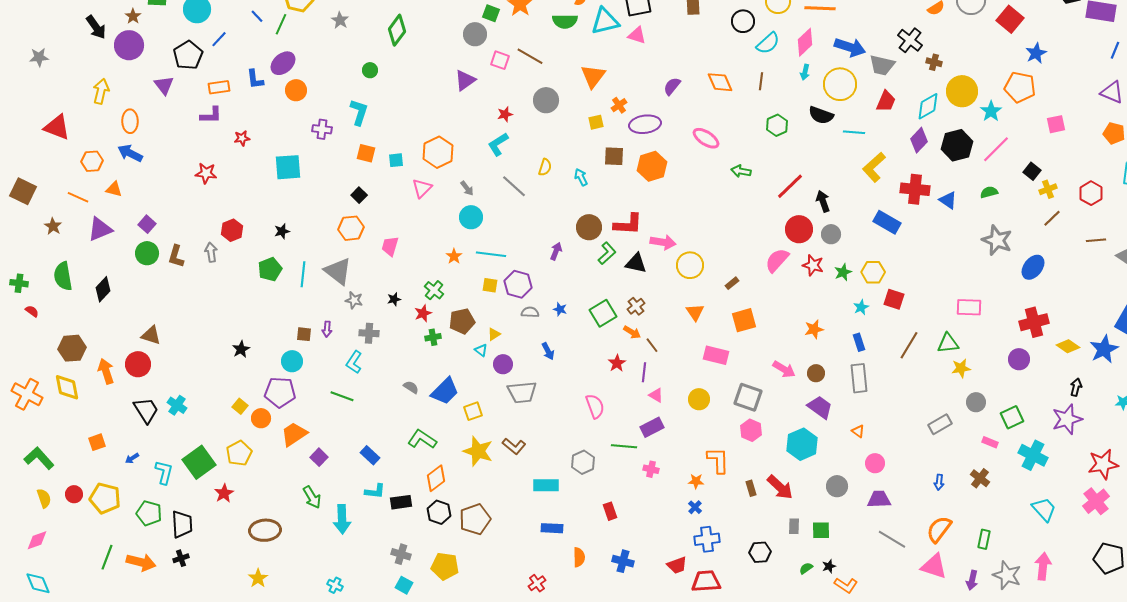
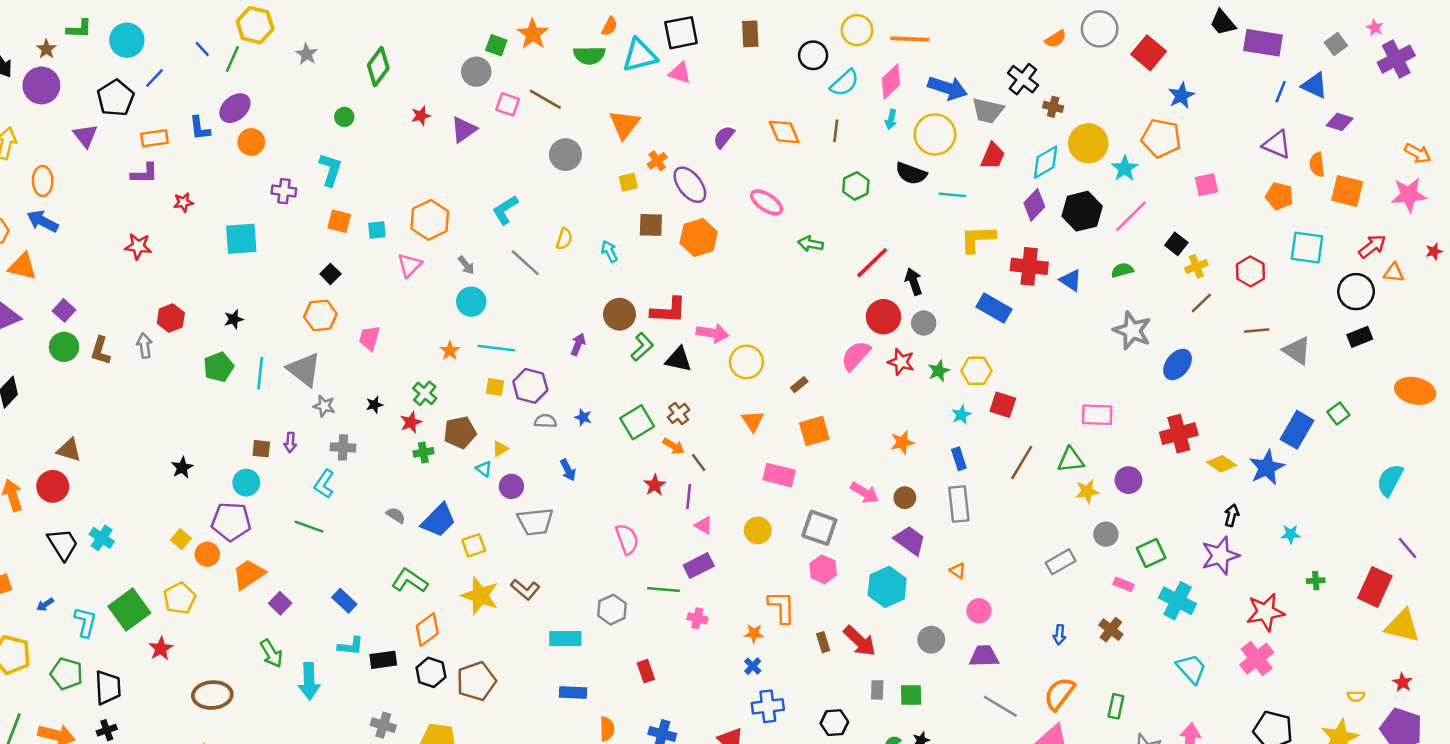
red star: (505, 114) -> (421, 116), moved
purple ellipse: (645, 124) -> (690, 185), turned 60
yellow L-shape: (874, 167) -> (978, 239), turned 40
orange triangle: (114, 189) -> (23, 266), size x1.4
purple circle: (1019, 359) -> (1129, 480), moved

